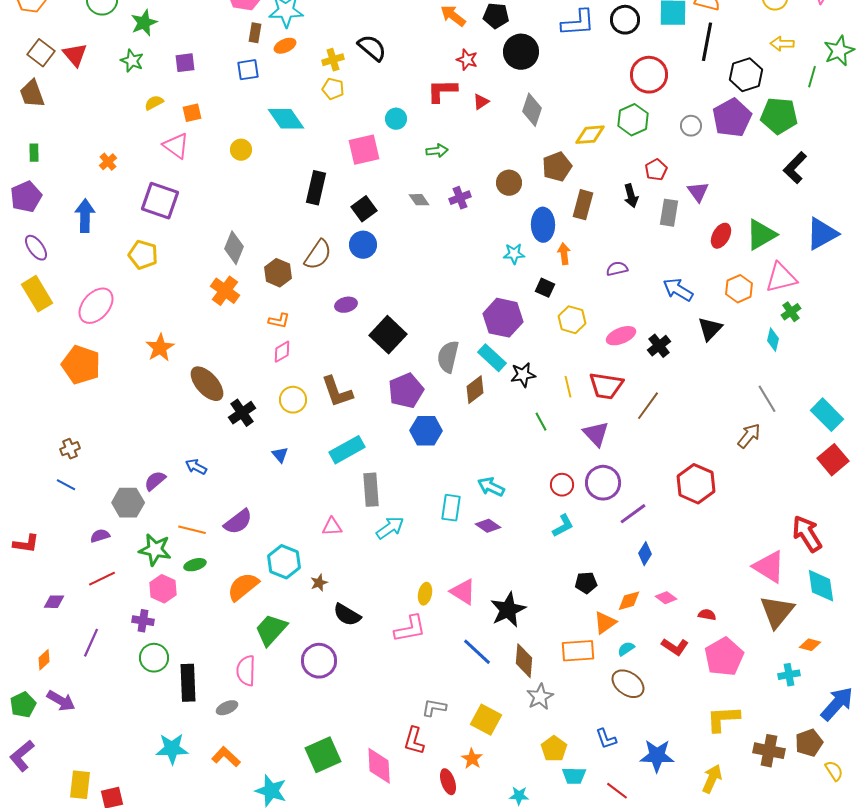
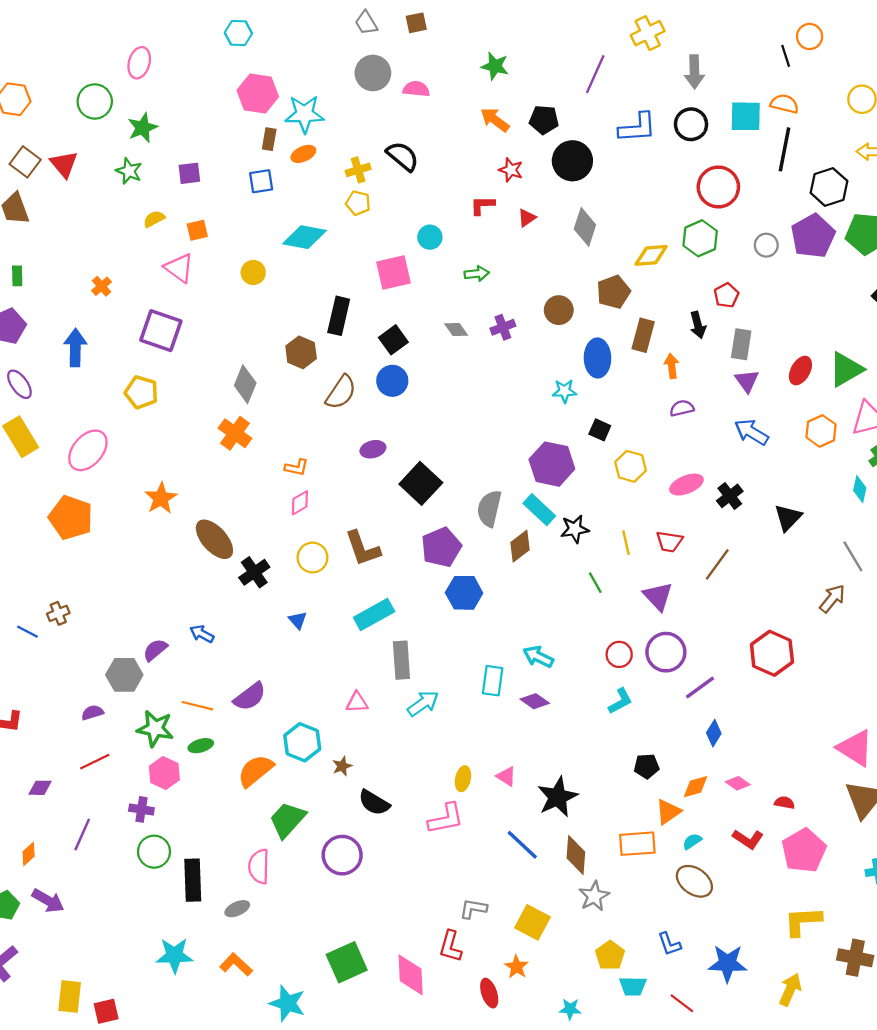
red L-shape: (442, 91) -> (482, 205), size x0.7
cyan diamond: (286, 119) -> (305, 237), turned -45
purple triangle: (698, 192) -> (747, 381), moved
orange arrow: (564, 254) -> (672, 366), moved
brown hexagon: (278, 273) -> (301, 352), moved
black triangle: (710, 329) -> (788, 518), moved
red trapezoid: (606, 386) -> (669, 542), size x0.7
blue line: (66, 485) -> (27, 632), moved
pink triangle: (463, 592) -> (506, 776), size x0.7

